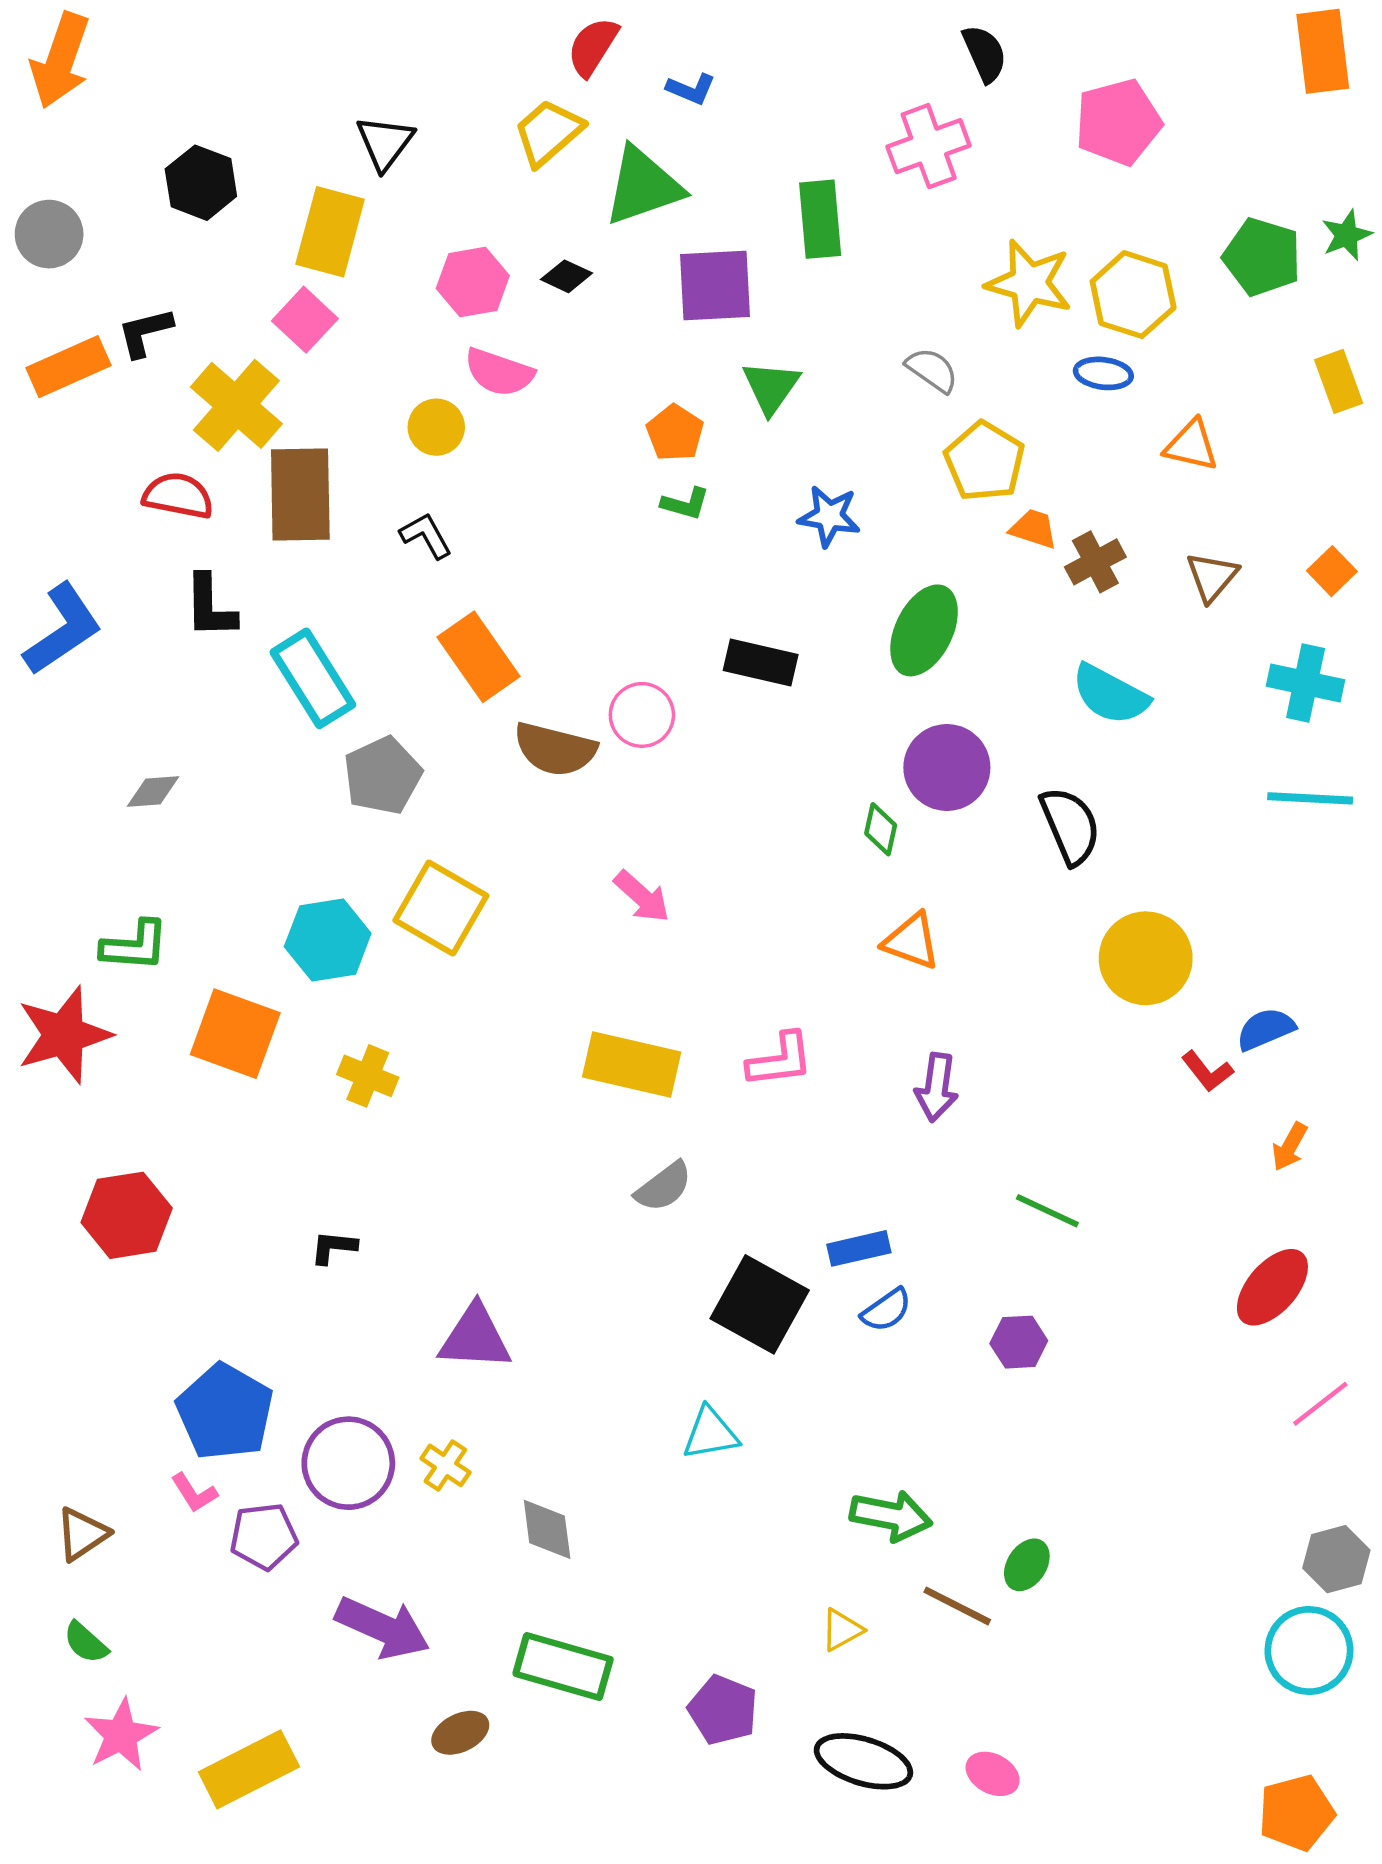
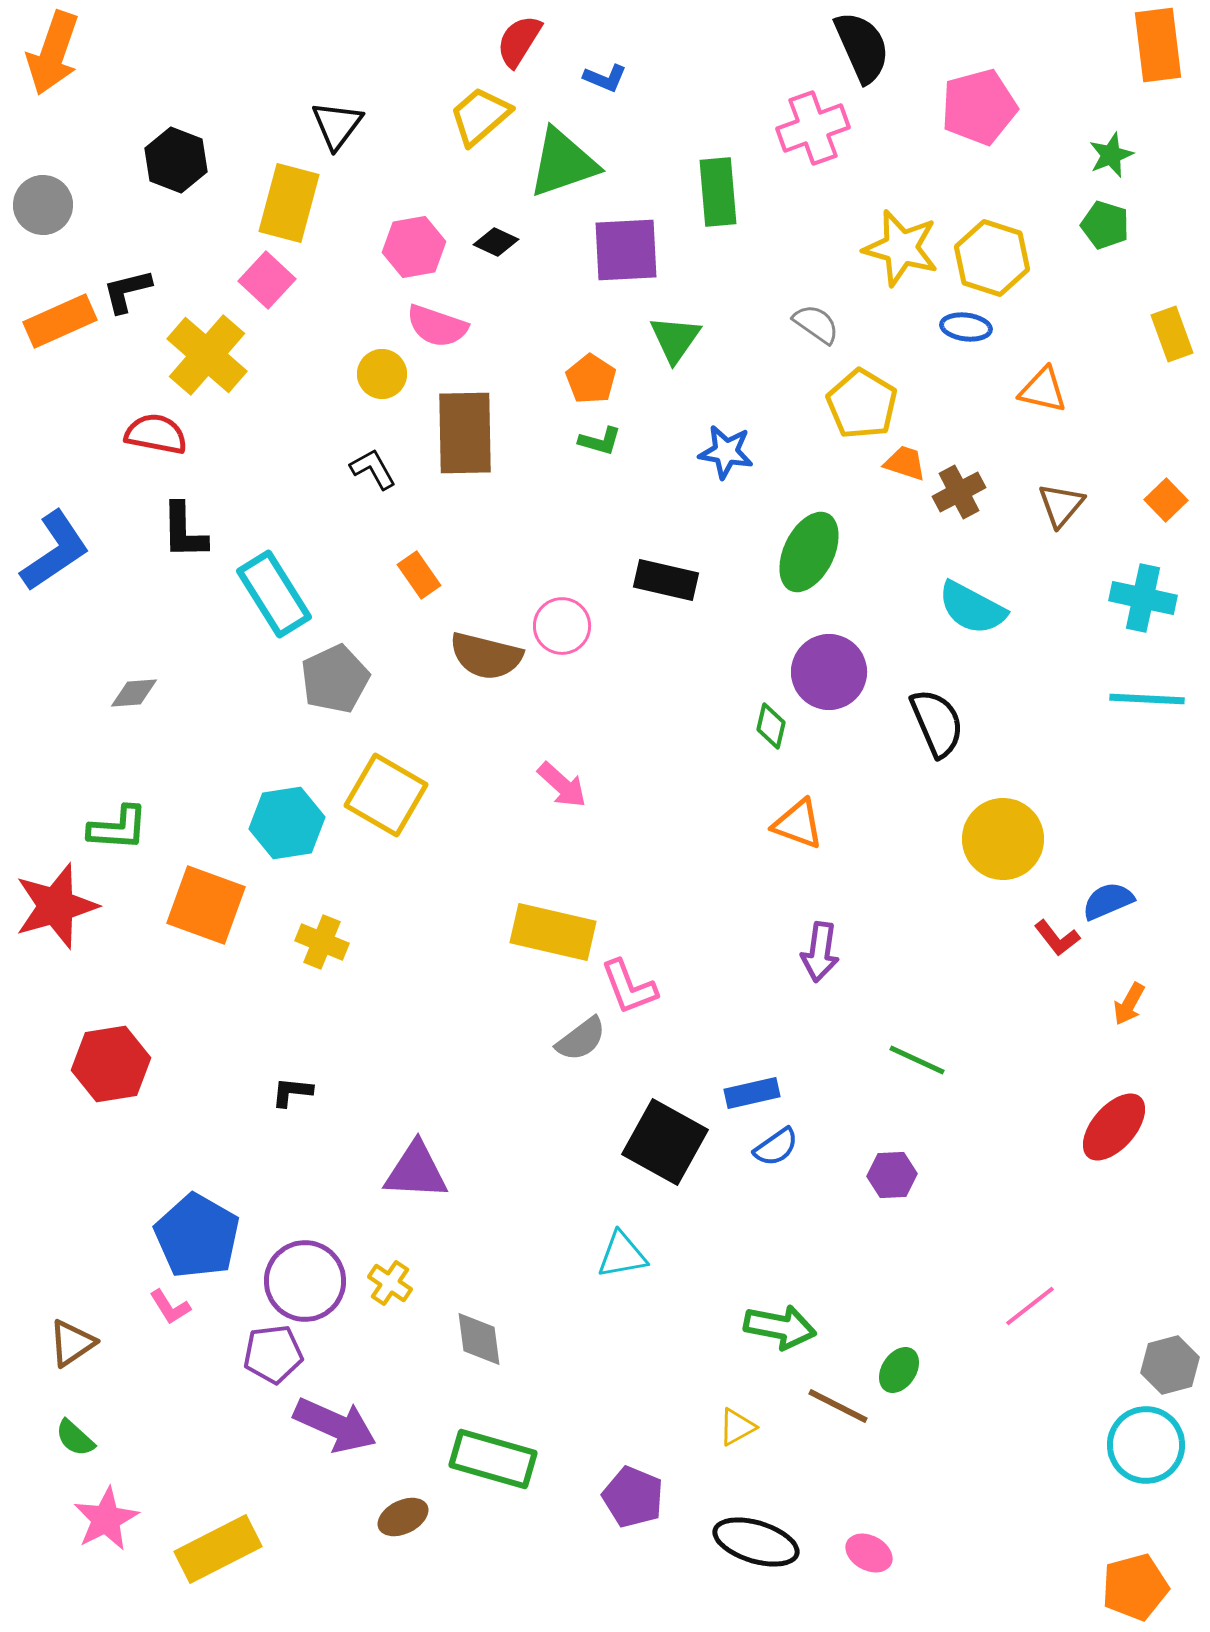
black semicircle: (985, 54) -> (862, 47), size x1.4
green star: (1347, 235) -> (1111, 155), moved
green pentagon: (1262, 257) -> (1105, 225), size x0.7
brown rectangle: (300, 494) -> (465, 433), moved
orange rectangle: (479, 657) -> (419, 575), size x0.6
pink L-shape: (780, 1060) -> (629, 987), moved, turned 76
pink line: (1320, 1404) -> (1030, 1306), moved
purple pentagon: (264, 1536) -> (273, 1354), moved

